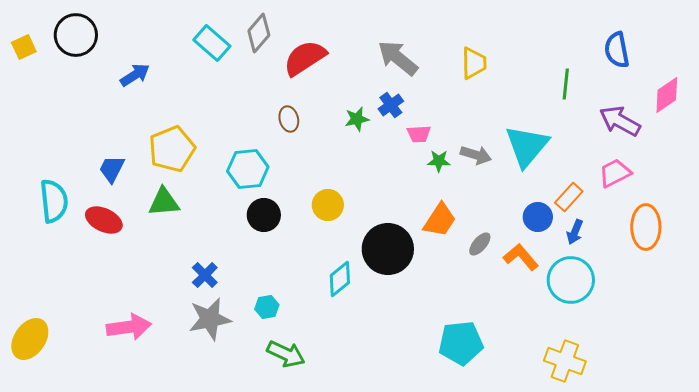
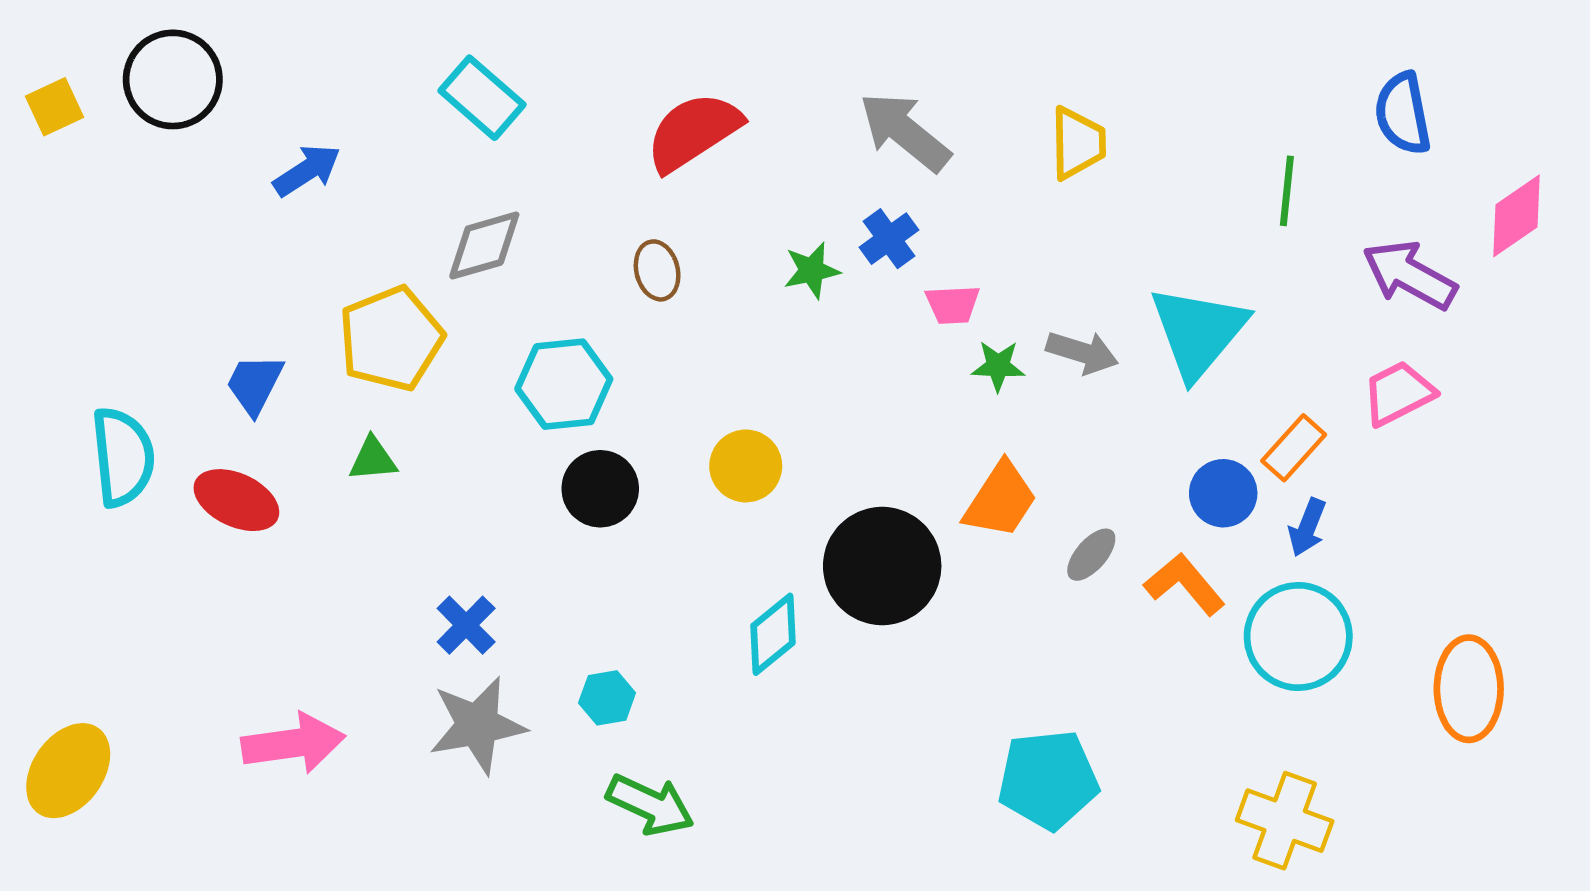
gray diamond: (259, 33) -> (484, 245), moved, turned 33
green triangle: (164, 202) -> (373, 459), size x0.7
orange ellipse: (646, 227) -> (1469, 689), moved

